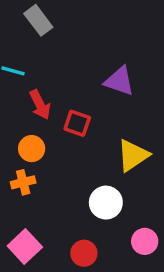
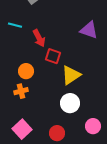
purple triangle: (119, 81) -> (89, 30), moved
red arrow: (40, 105) -> (39, 38), moved
yellow triangle: (133, 155) -> (71, 75), moved

